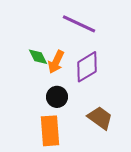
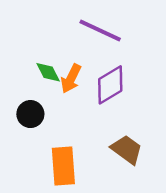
black circle: (57, 97) -> (30, 114), moved

